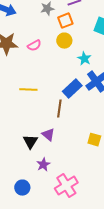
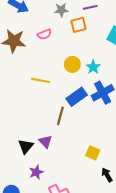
yellow circle: (64, 41) -> (72, 64), moved
pink semicircle: (34, 46) -> (44, 34), moved
yellow line: (28, 90) -> (41, 80), moved

